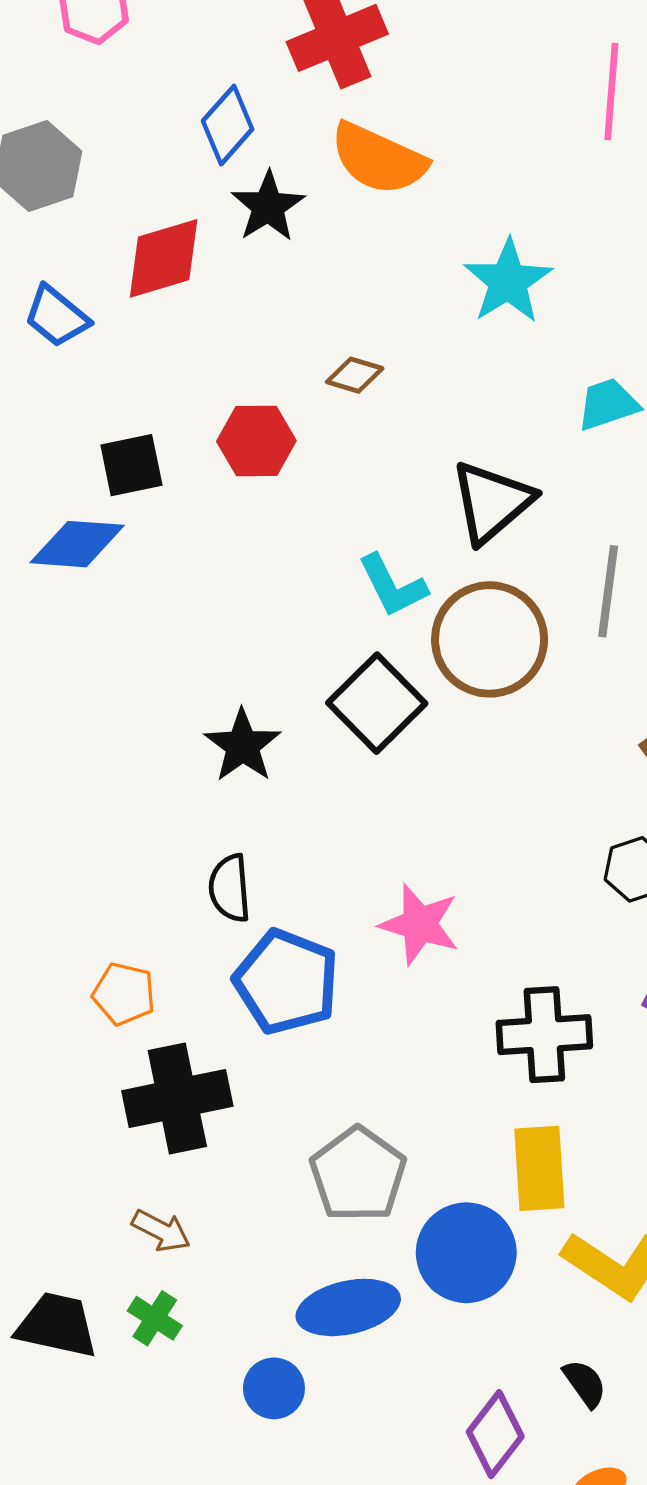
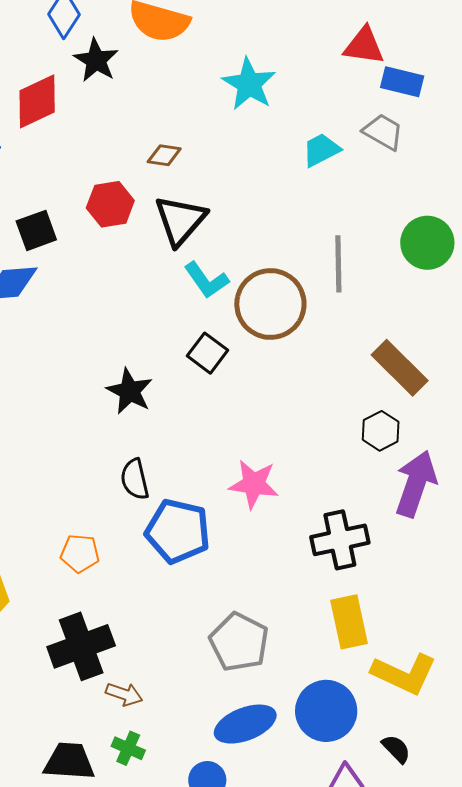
black triangle: (492, 502) -> (180, 220), moved
black square: (377, 703) -> (208, 353), size x0.7
black cross: (177, 1099) -> (81, 646), moved
blue circle: (466, 1253) -> (326, 711), moved

